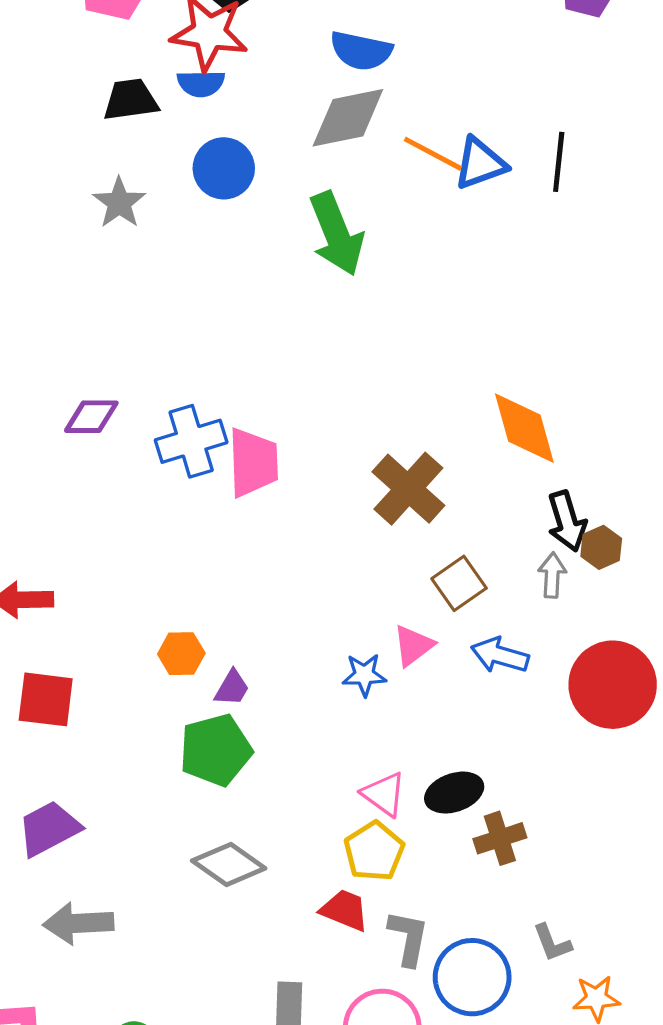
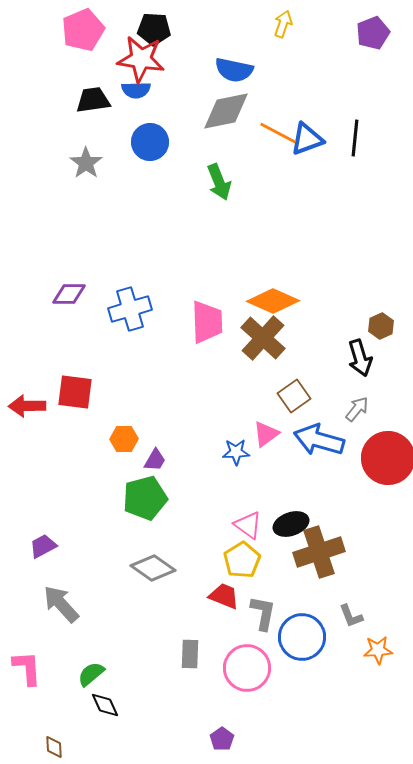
green arrow: (336, 234) -> (219, 182), size x0.7
orange diamond: (524, 428) -> (273, 301), moved, turned -51
pink trapezoid: (253, 462) -> (207, 322), moved
brown hexagon: (601, 547) -> (381, 326), moved
gray arrow: (552, 575) -> (357, 409), moved, turned 36
blue arrow: (500, 655) -> (319, 440), size x1.4
red square: (46, 699) -> (75, 392), moved
purple trapezoid: (49, 828) -> (43, 546), size x0.7
brown cross: (500, 838) -> (319, 552), size x1.6
gray arrow: (78, 923) -> (61, 604), turned 51

